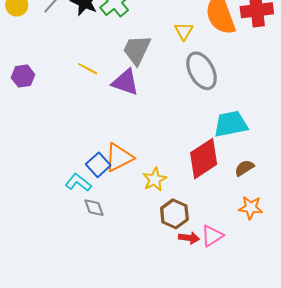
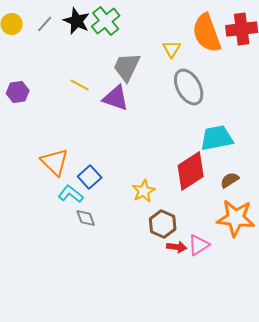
orange triangle: (119, 157) -> (55, 162), moved, turned -48
orange star: (251, 208) -> (236, 218), size x1.6

